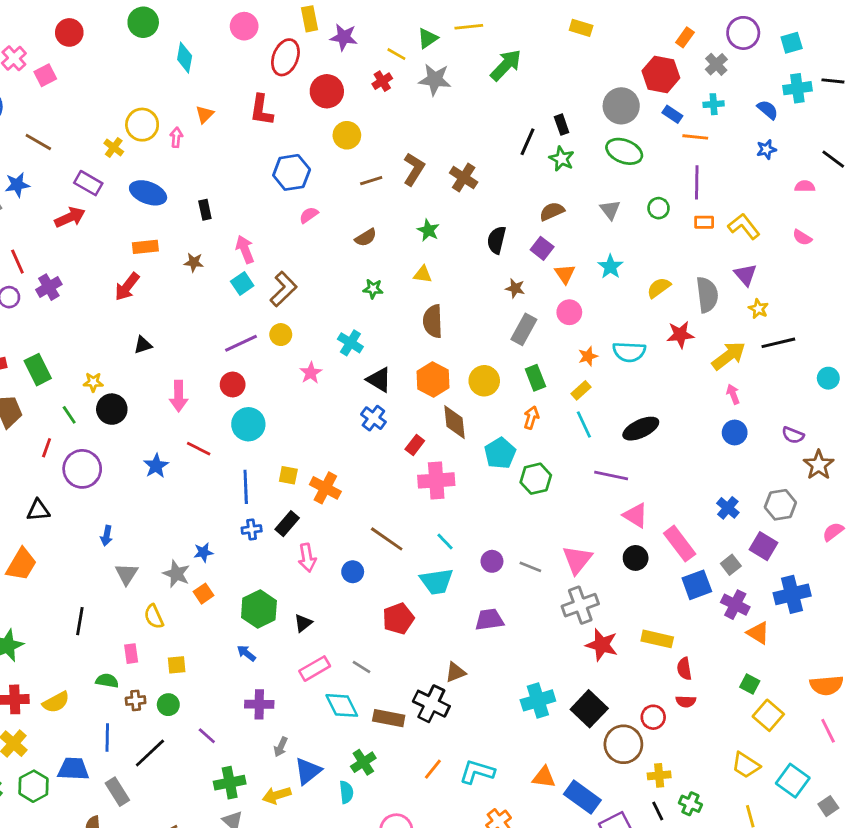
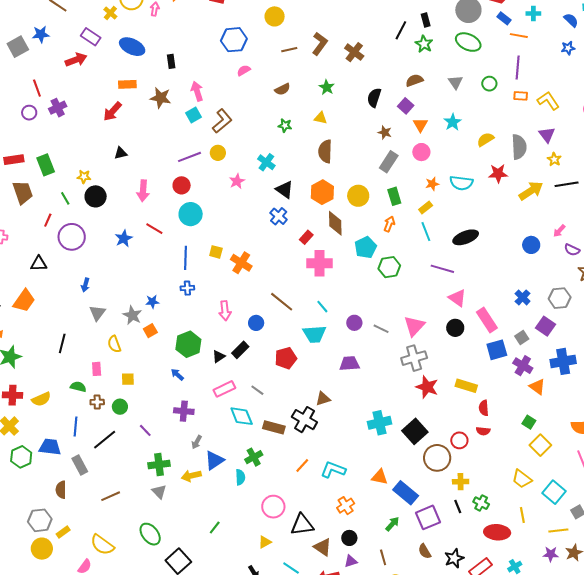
brown star: (194, 262) -> (161, 98), size x1.5
pink arrow: (733, 394) -> (559, 231), moved, turned -120
black rectangle: (287, 524) -> (240, 350), moved

